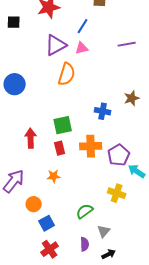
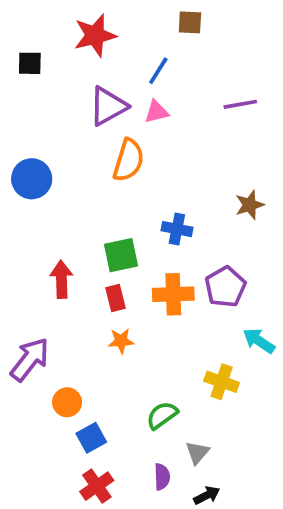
blue cross: (103, 111) -> (177, 229), moved
purple pentagon: (119, 155) -> (225, 287), moved
orange star: (54, 176) -> (121, 341), moved

